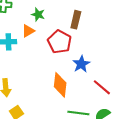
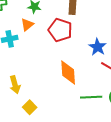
blue star: (81, 64) -> (97, 47), moved

